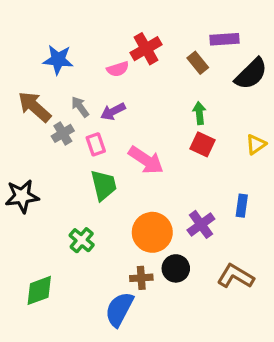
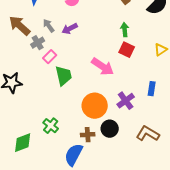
pink rectangle: (96, 144) -> (50, 57), moved, turned 64
pink arrow: (146, 160) -> (103, 67), moved
green cross: (82, 240) -> (51, 126), moved

